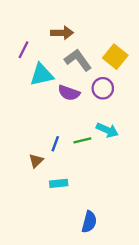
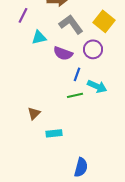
cyan triangle: (42, 75) -> (39, 37), size x0.7
blue line: (55, 144) -> (77, 74), moved

